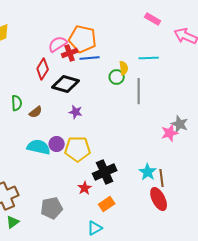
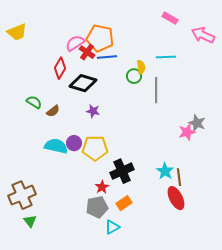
red cross: (70, 53) -> (87, 52), turned -35
green semicircle: (17, 103) -> (34, 102), turned -56
gray pentagon: (52, 208) -> (97, 207), moved
green triangle: (13, 222) -> (30, 221), turned -32

